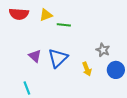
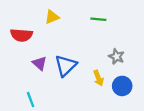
red semicircle: (19, 14) -> (21, 35), moved
green line: (64, 25) -> (98, 19), moved
blue circle: (116, 70) -> (122, 86), moved

